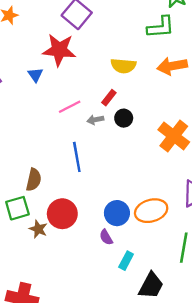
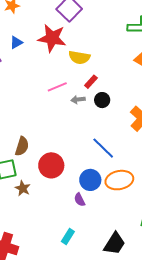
yellow semicircle: (123, 66) -> (79, 57), moved
blue triangle: (35, 75) -> (16, 42), moved, turned 32
blue line: (77, 157) -> (103, 148), moved, turned -40
red circle: (62, 214) -> (51, 165), moved
cyan rectangle: (126, 261) -> (68, 237), moved

